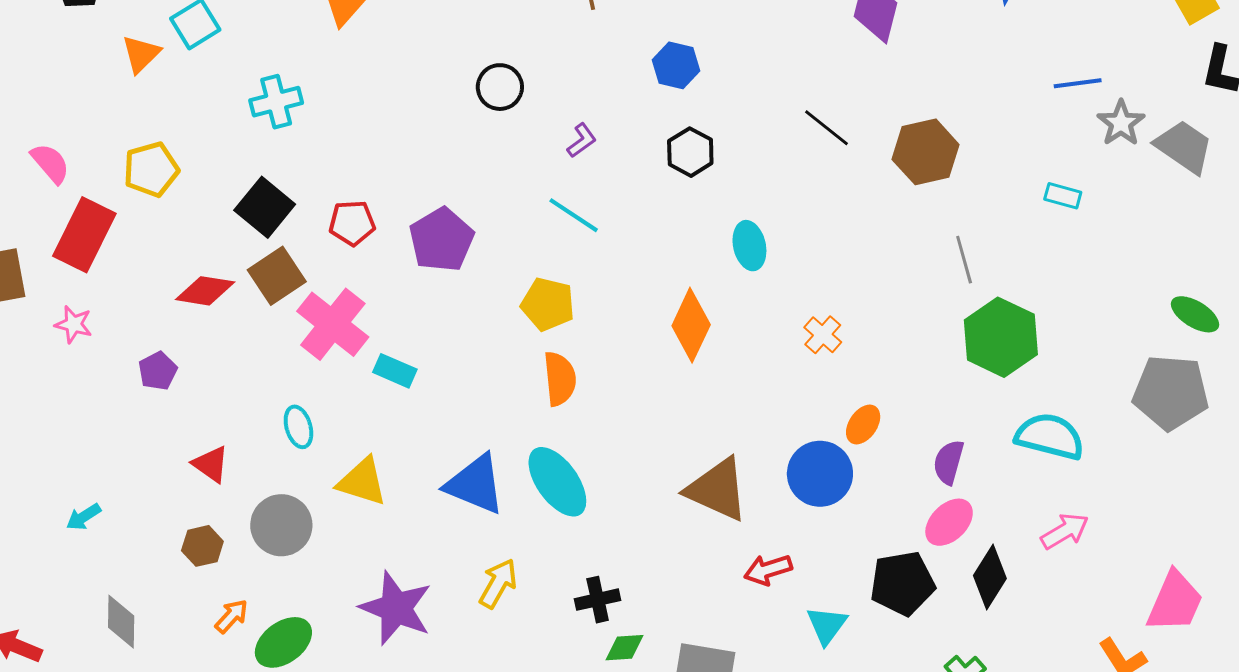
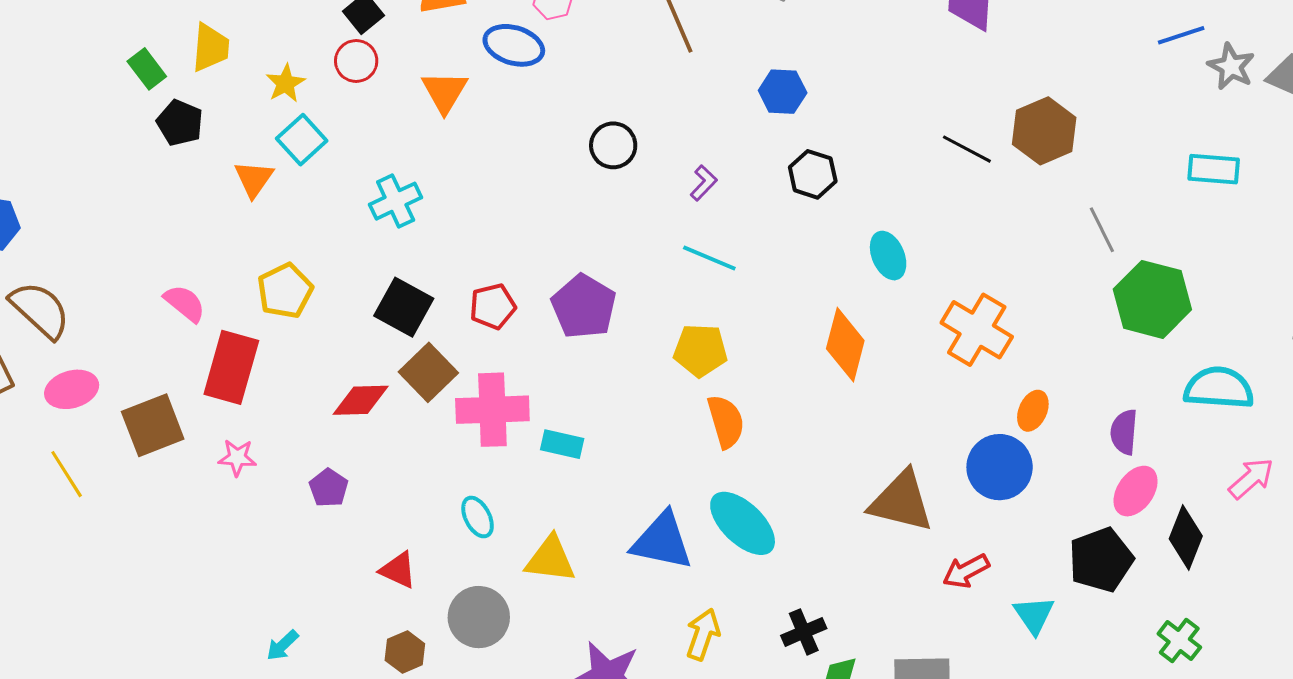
black line: (826, 128) -> (967, 149), moved
cyan rectangle: (1063, 196) -> (1214, 169), moved, size x1.4
pink cross: (333, 324) -> (492, 410), turned -30
orange cross: (823, 335) -> (977, 330), size x1.8

